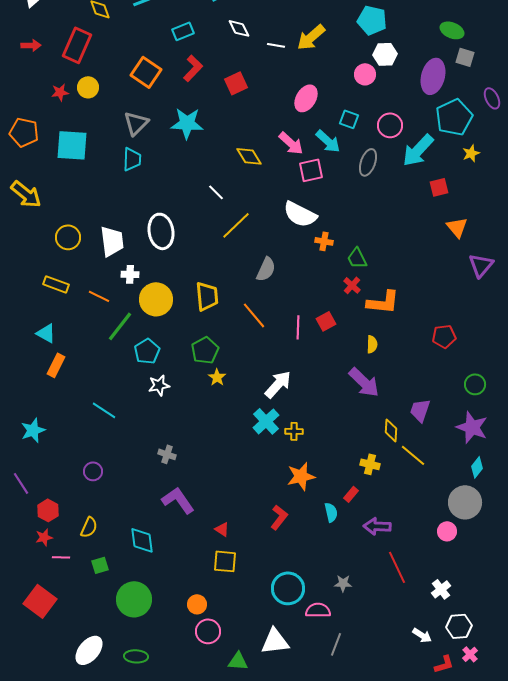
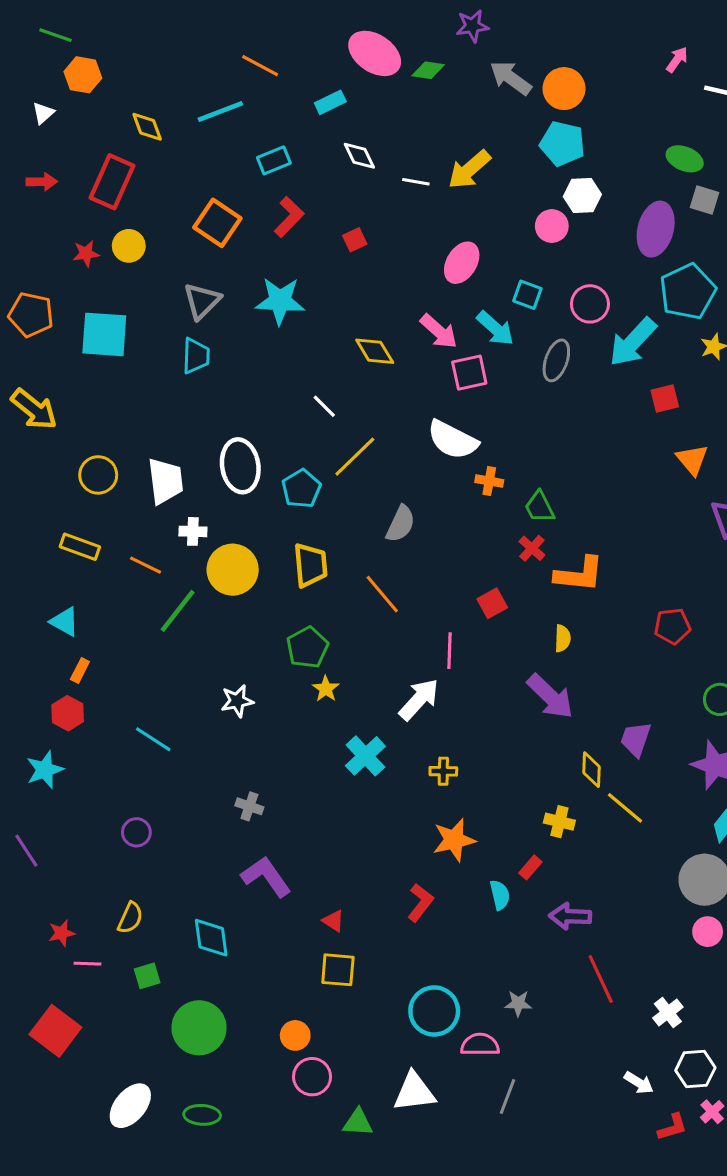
red square: (236, 83) -> (355, 240), size x0.7
pink line: (298, 327) -> (449, 651), moved
cyan pentagon: (147, 351) -> (301, 489), moved
orange rectangle: (56, 365) -> (80, 670), size x0.7
cyan cross: (266, 421) -> (365, 756), moved
red hexagon: (48, 510) -> (68, 713), moved
pink circle: (447, 531) -> (708, 932), moved

